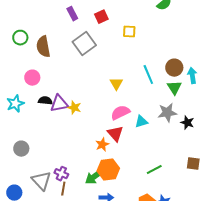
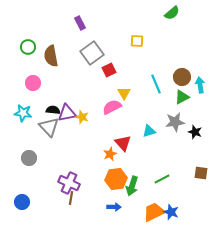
red square: (101, 17) -> (109, 70), moved
pink circle: (32, 78) -> (33, 83), moved
green triangle: (174, 88) -> (182, 97), turned 35
cyan star: (15, 104) -> (23, 113), turned 30
pink semicircle: (120, 113) -> (112, 107), moved
purple cross: (61, 174) -> (69, 183), size x1.5
green arrow: (94, 177) -> (132, 186), moved, turned -36
gray triangle: (41, 181) -> (49, 127), moved

